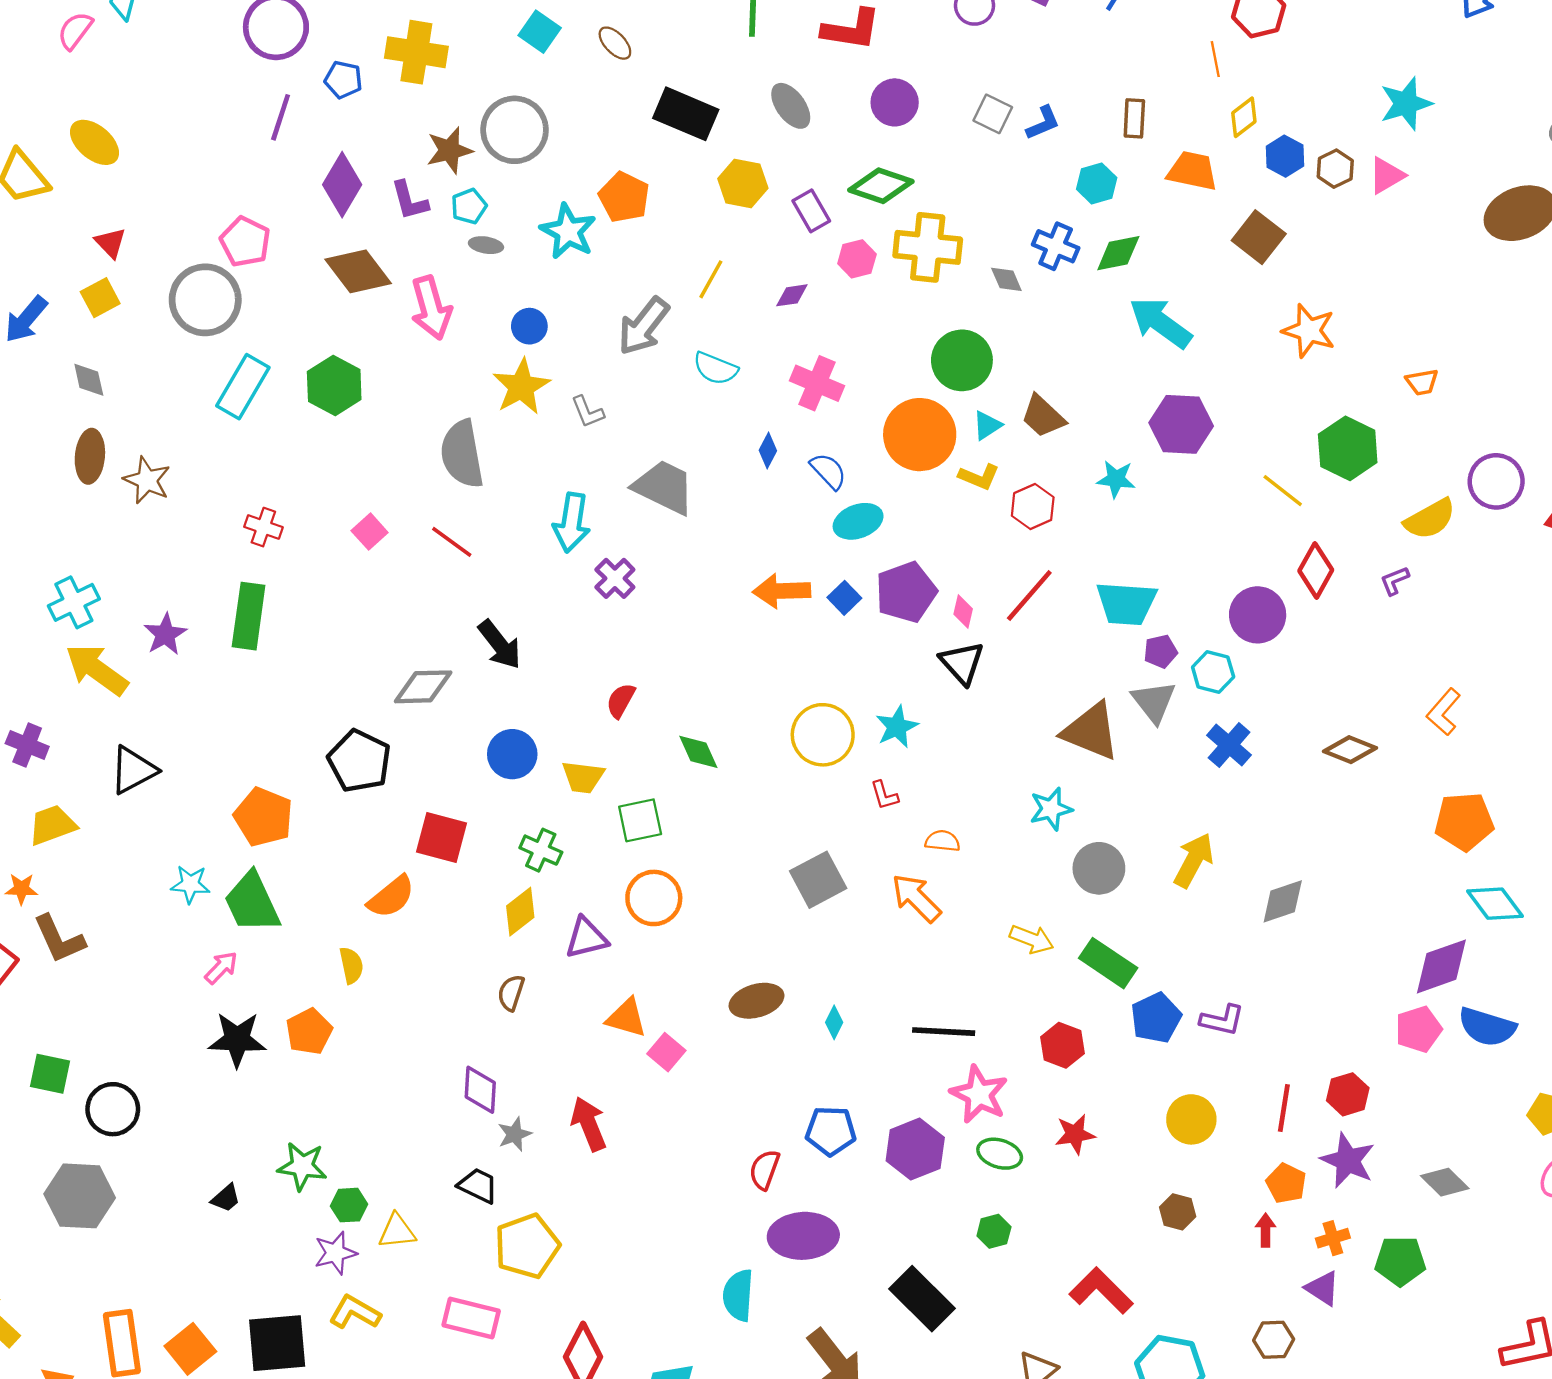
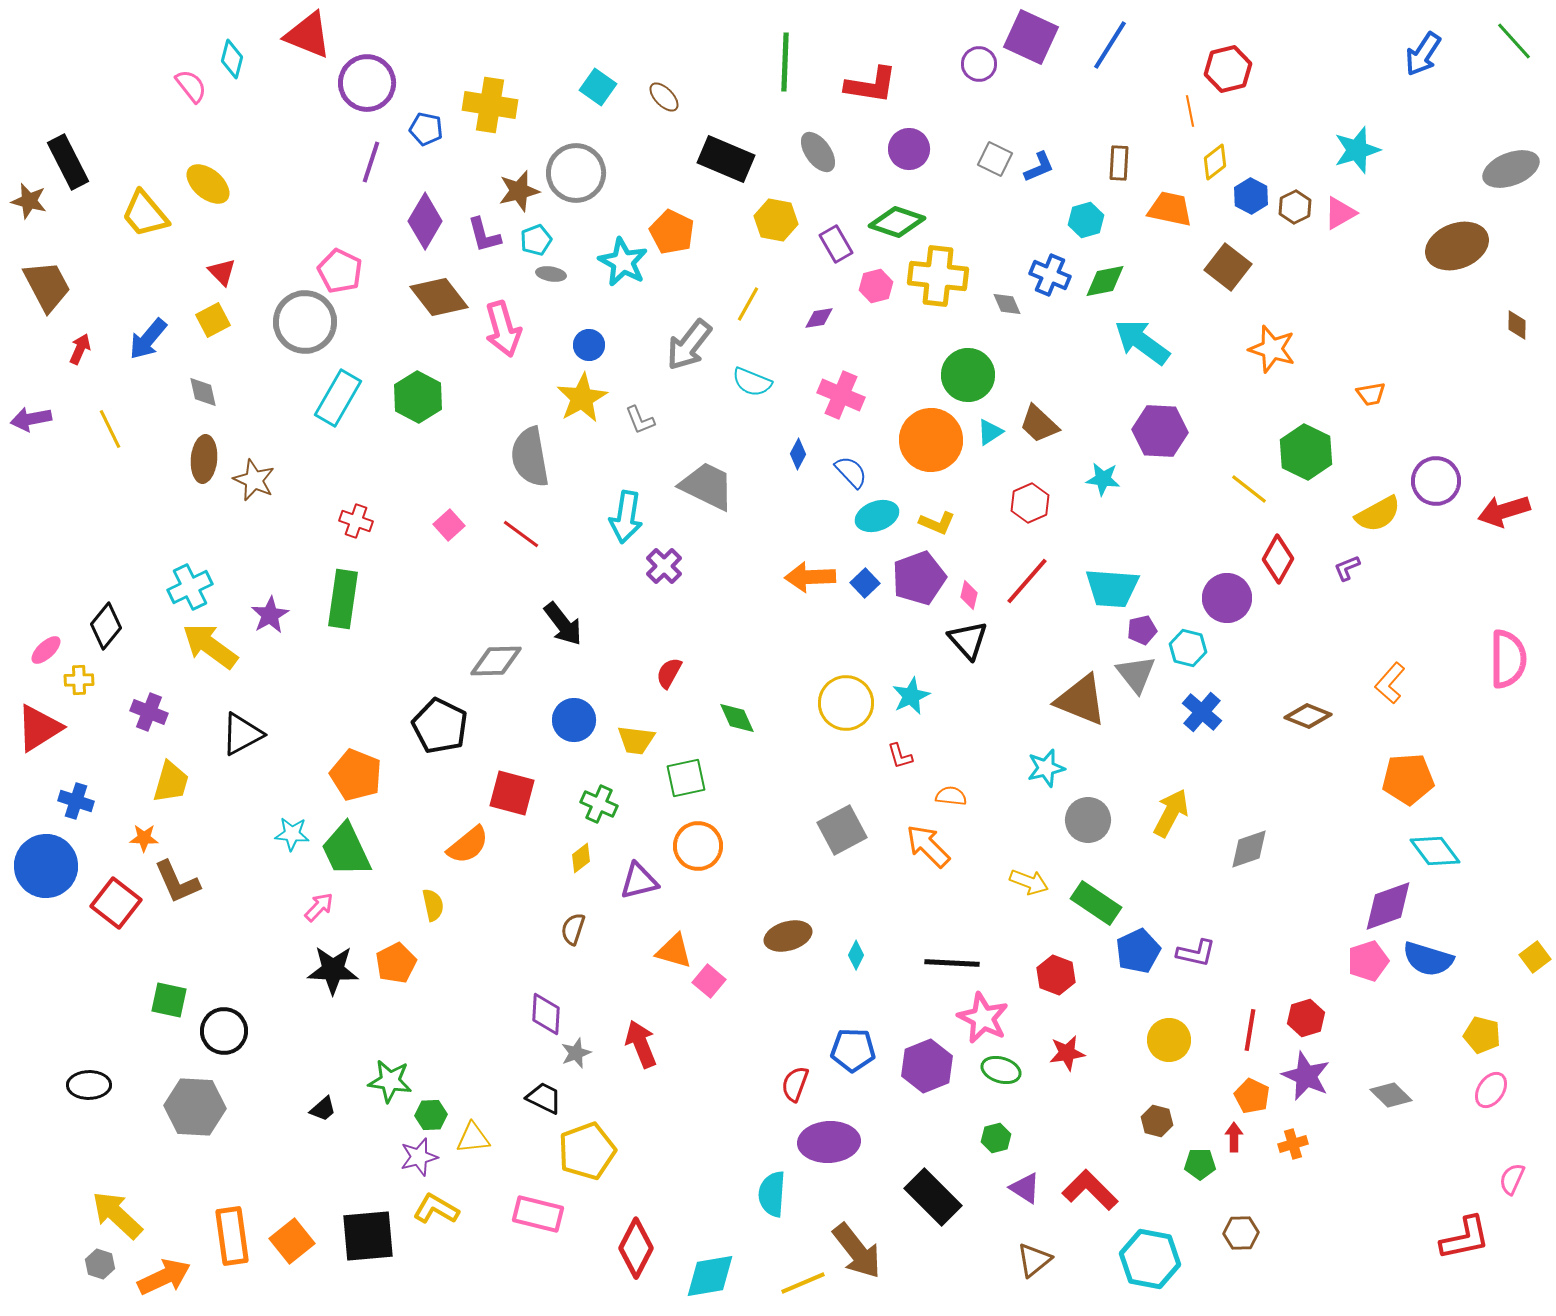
pink semicircle: (75, 31) -> (191, 86), turned 105
yellow L-shape: (979, 477) -> (937, 523), moved
yellow trapezoid: (52, 825) -> (171, 782), turned 126
yellow diamond: (520, 912) -> (581, 858), size x0.7
green pentagon: (1400, 1261) -> (1200, 1164), moved, size x0.7
purple triangle: (1323, 1288) -> (1025, 1188), moved

